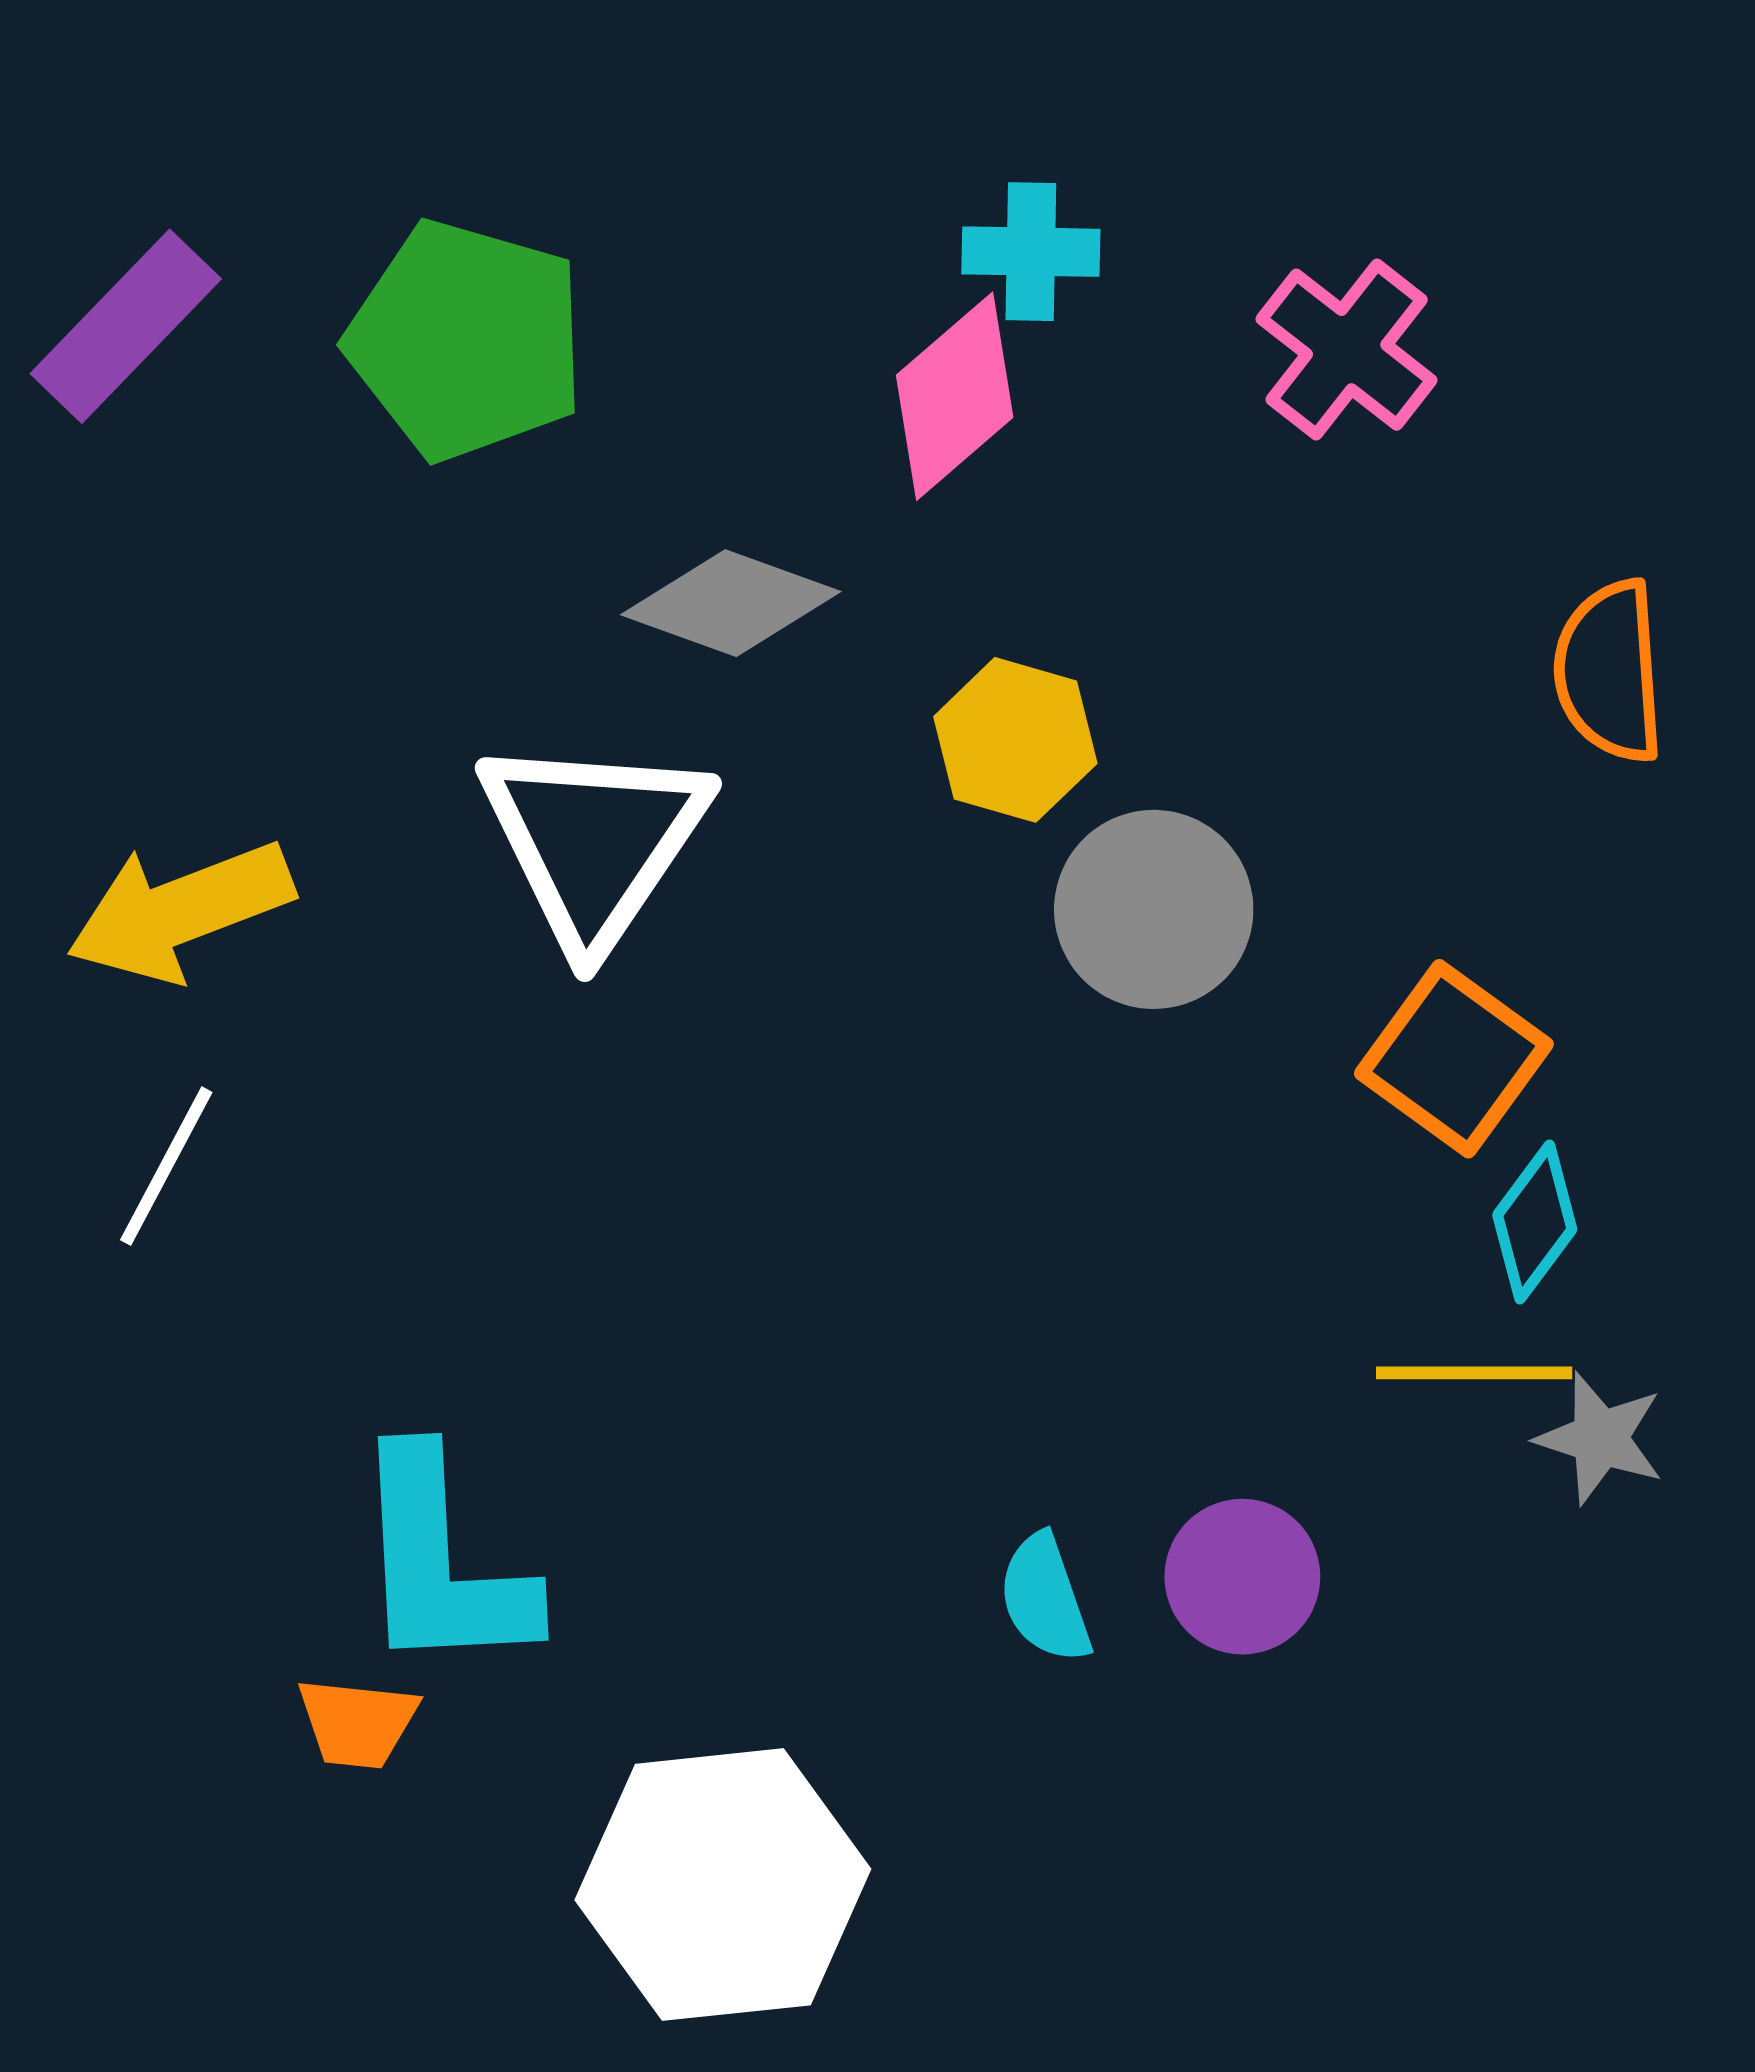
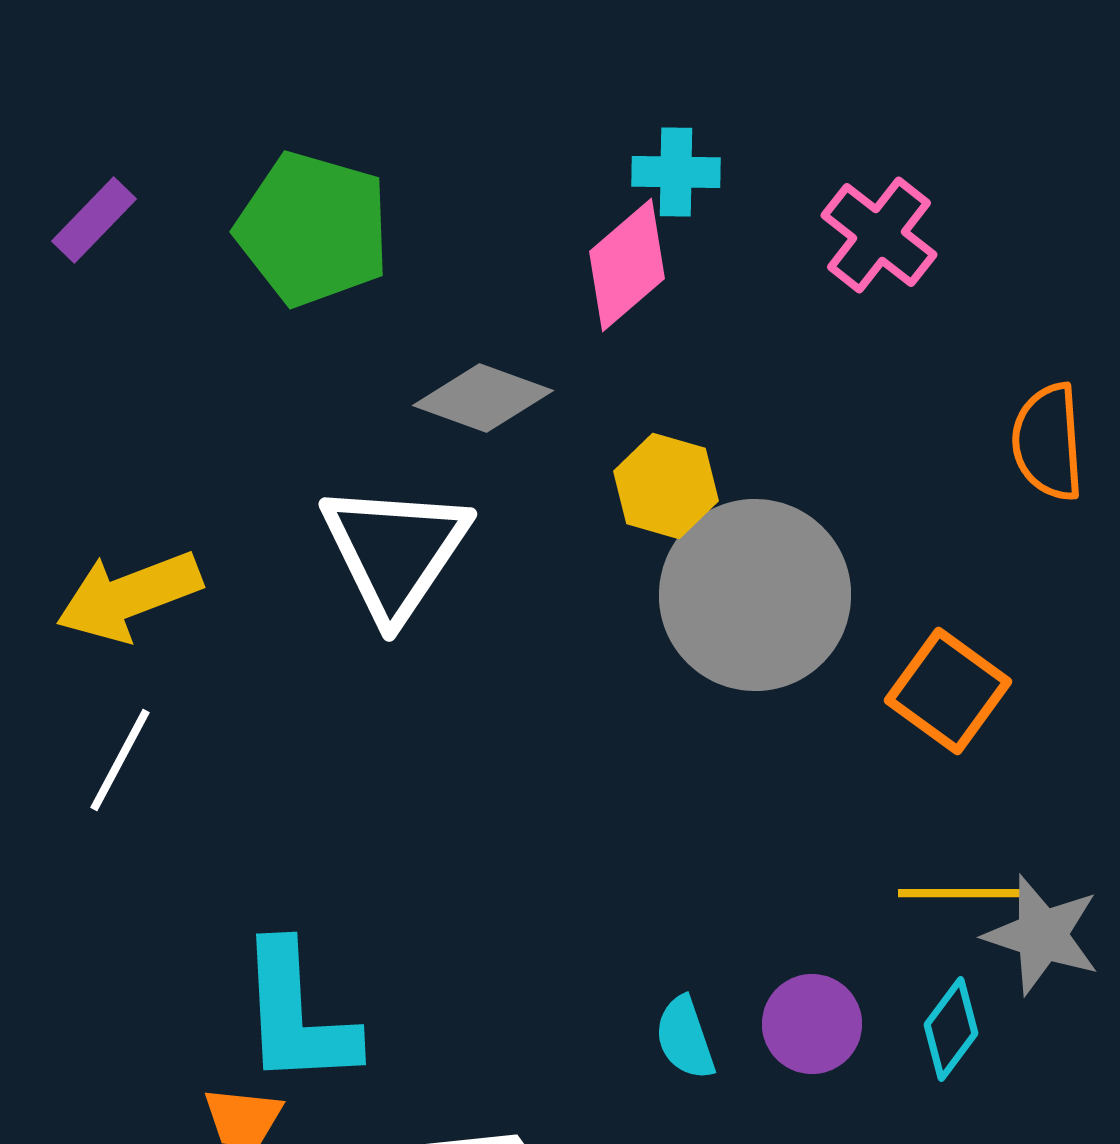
purple rectangle: (126, 326) -> (94, 220), size x0.7
gray circle: (1154, 909) -> (755, 595), size x1.5
cyan diamond: (1535, 1222) -> (951, 1029), moved
gray star: (1600, 1438) -> (1042, 935), size x1.4

